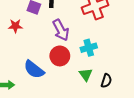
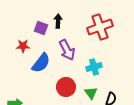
red circle: (60, 56) -> (66, 87), moved
blue semicircle: (34, 69) -> (41, 63), moved, turned -90

